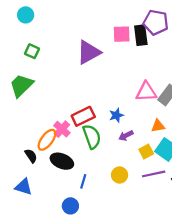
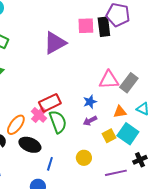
blue star: (116, 115) -> (90, 102), moved
pink cross: (62, 129) -> (39, 115), moved
purple line: (154, 174) -> (116, 173), moved

